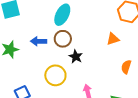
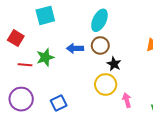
yellow circle: (55, 75) -> (106, 84), moved

